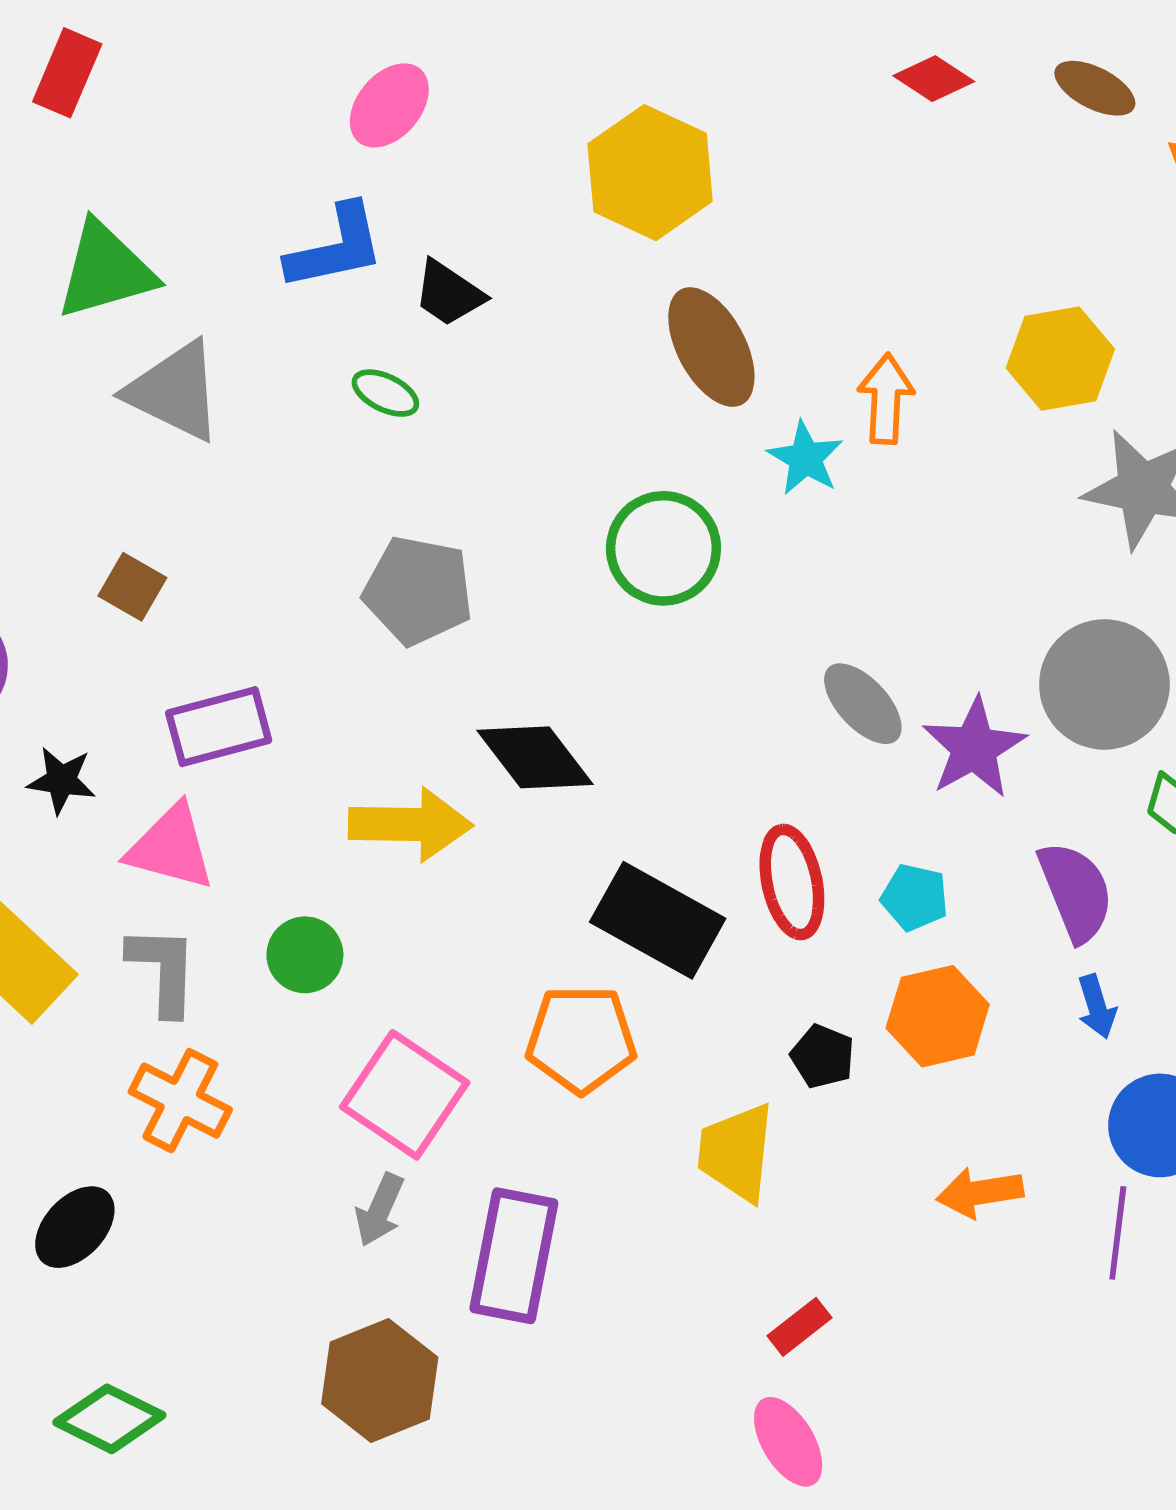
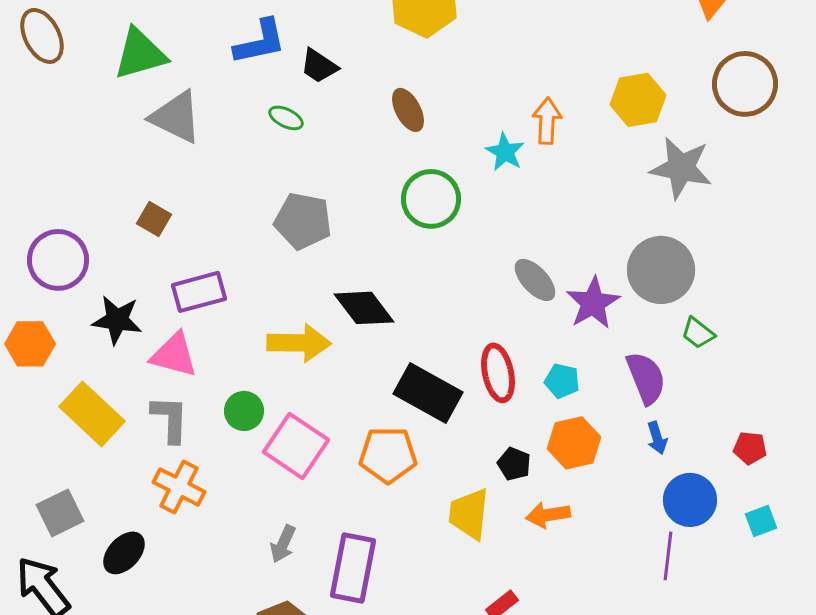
brown ellipse: (711, 347) -> (408, 110), moved, size x0.7
black star: (61, 780) -> (117, 320), size x1.4
pink square: (405, 1095) -> (296, 446), moved
orange arrow: (980, 1193) -> (548, 515), moved

